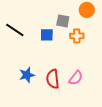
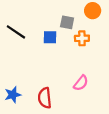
blue star: (27, 75) -> (13, 95), moved
red semicircle: (53, 79) -> (45, 98), moved

